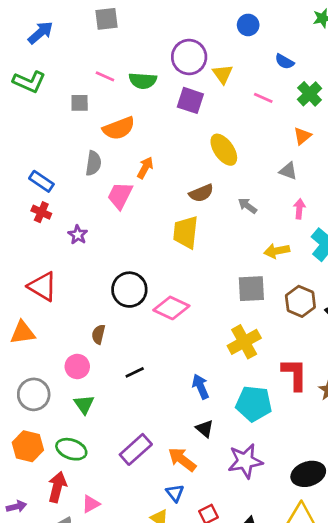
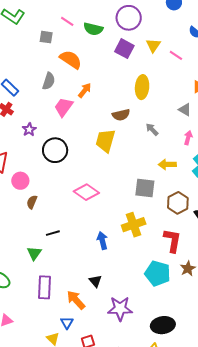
yellow triangle: (223, 74) -> (153, 45), moved
orange semicircle: (119, 128) -> (71, 60), turned -135
yellow ellipse: (224, 150) -> (142, 87), turned 30
black circle: (129, 290) -> (55, 150), moved
pink circle: (77, 367) -> (20, 181), moved
red L-shape: (295, 374) -> (172, 240), moved
blue arrow: (201, 387) -> (102, 241), moved
green triangle: (84, 404) -> (34, 253), moved
cyan pentagon: (254, 404) -> (158, 273), moved
purple rectangle: (136, 449) -> (45, 287), turned -55

